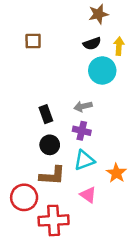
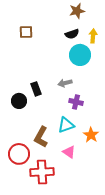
purple cross: (82, 131) -> (76, 102), moved
black circle: (50, 145) -> (19, 101), moved
brown L-shape: (52, 176) -> (41, 137), turned 115

